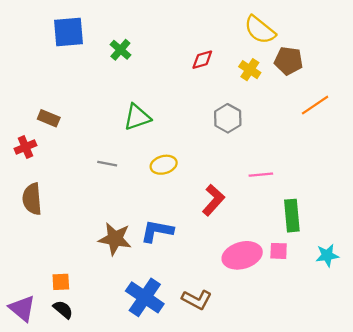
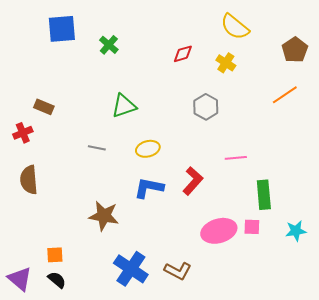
brown pentagon: (289, 61) -> (295, 50), moved, turned 30
blue L-shape: (157, 231) -> (149, 188), moved

